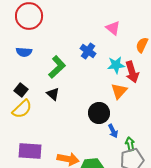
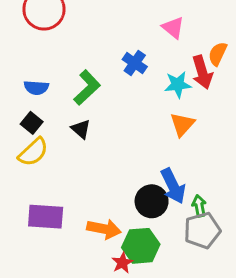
blue semicircle: (24, 52) -> (36, 88), moved
red arrow: (132, 72) -> (202, 72), moved
black circle: (99, 113) -> (152, 201), moved
blue arrow: (113, 131) -> (173, 186), size x1.6

